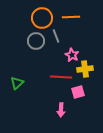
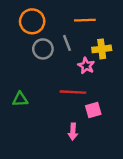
orange circle: (42, 18) -> (32, 21), moved
yellow cross: (85, 69) -> (102, 49), moved
green triangle: (17, 83) -> (20, 99), turned 40

